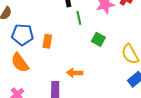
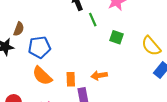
orange rectangle: (47, 41) -> (71, 79), moved

